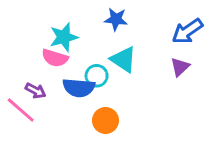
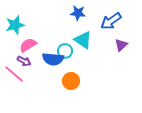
blue arrow: (187, 31) -> (111, 21), moved
cyan star: (64, 37) -> (15, 25), moved
pink semicircle: (55, 58) -> (28, 45), moved, turned 132

